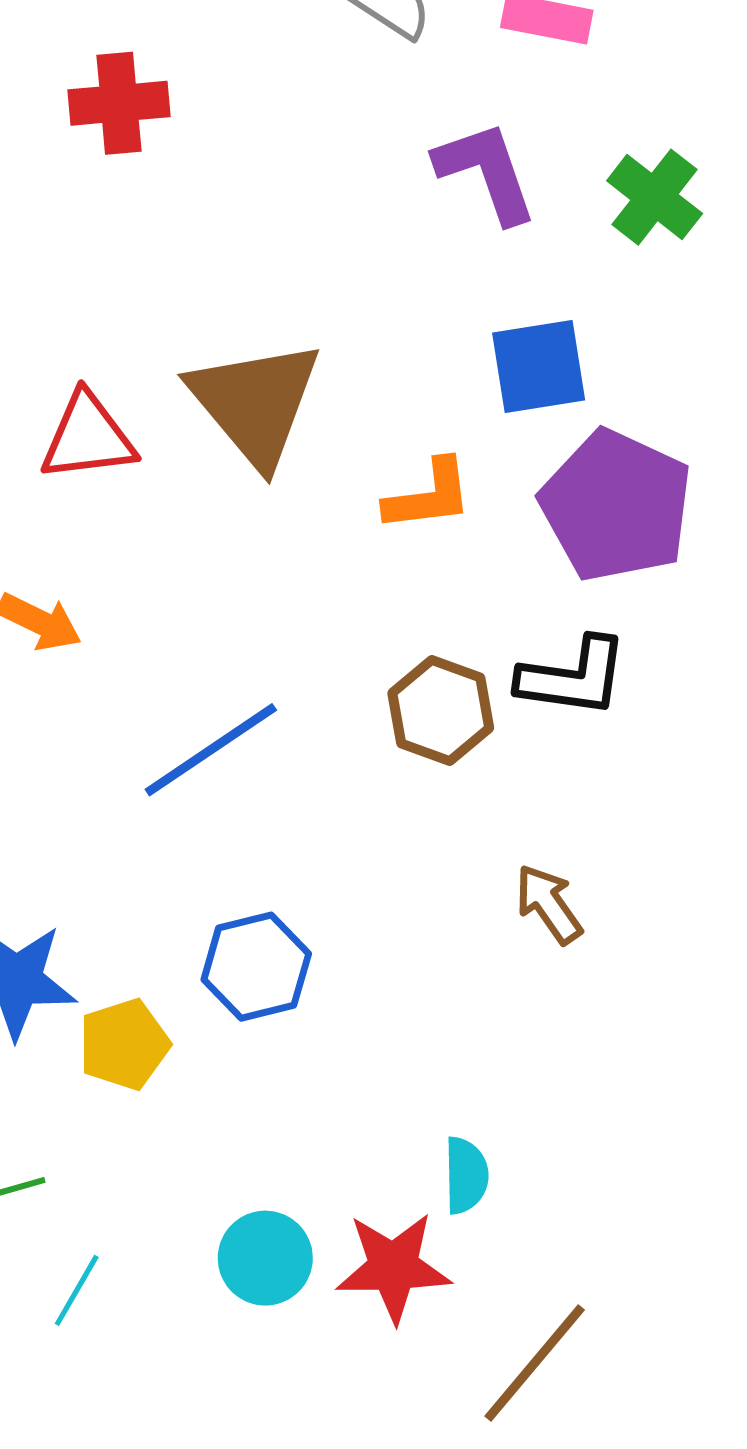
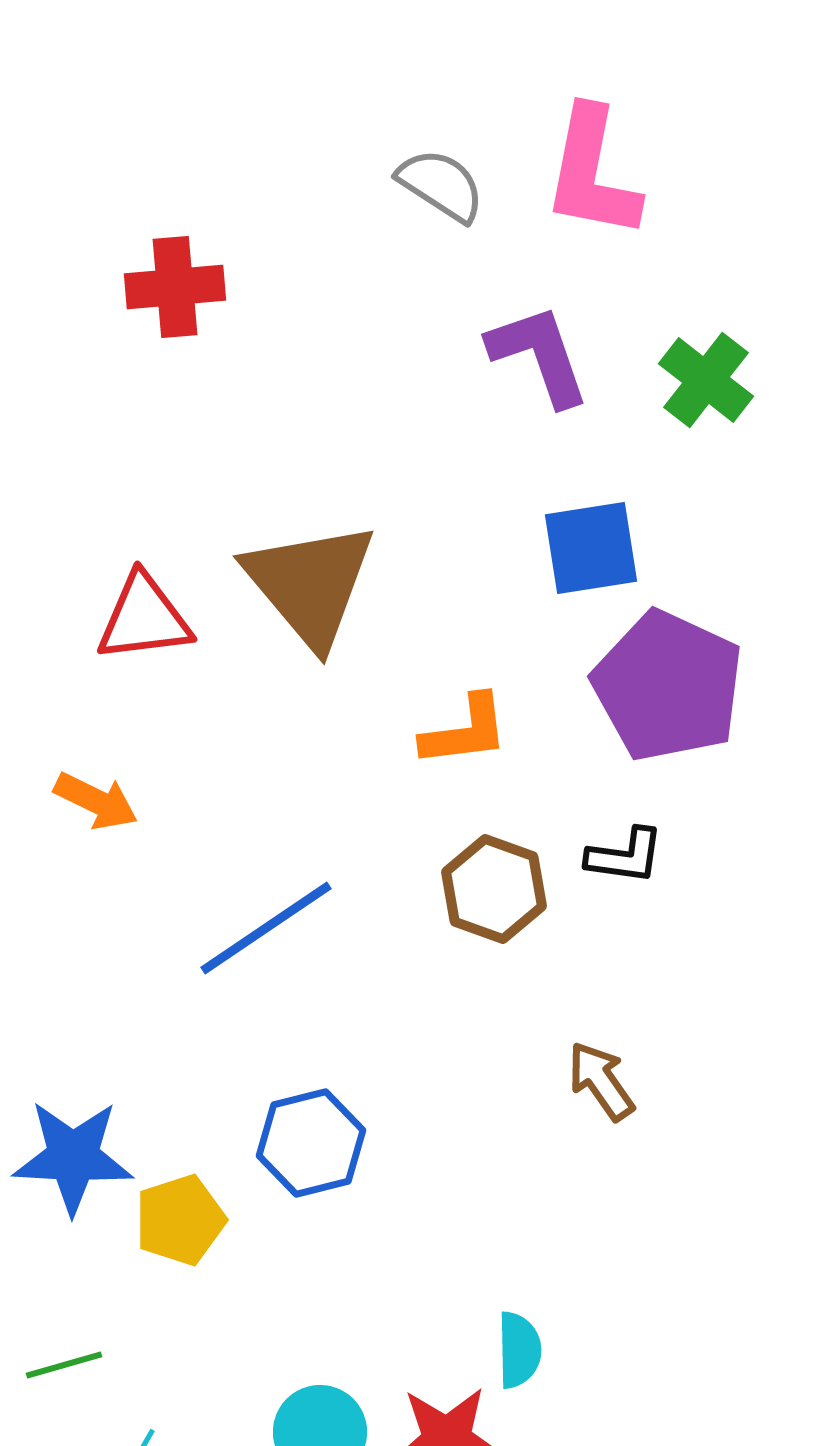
orange L-shape: (429, 496) -> (465, 731), moved
black L-shape: (573, 677) -> (625, 856), size x0.7

